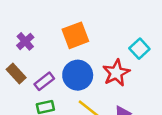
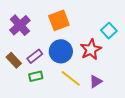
purple cross: (25, 41) -> (20, 25), size x1.5
brown rectangle: (16, 73) -> (14, 60), moved

